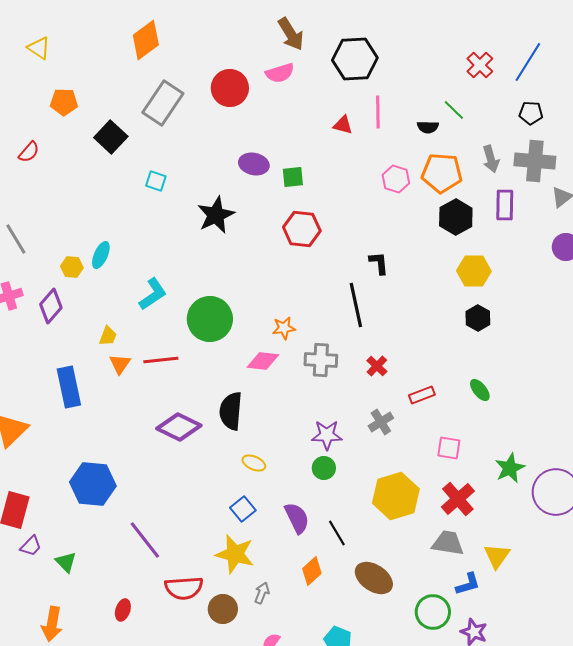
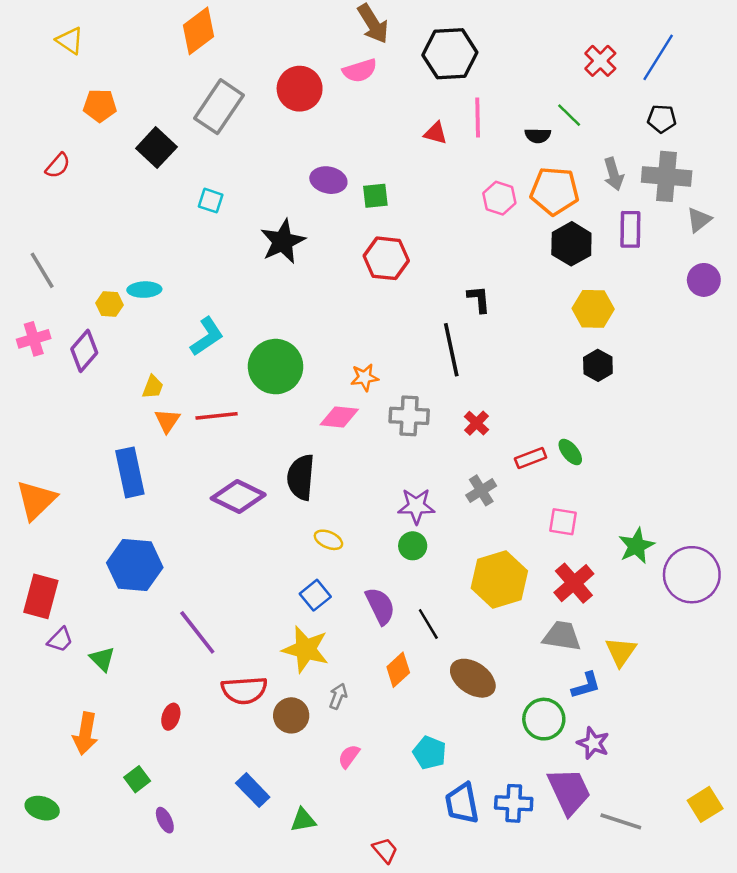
cyan ellipse: (101, 255) -> (144, 290), turned 64
blue rectangle: (69, 387) -> (130, 472), moved
green ellipse: (480, 390) -> (570, 452), moved

